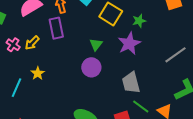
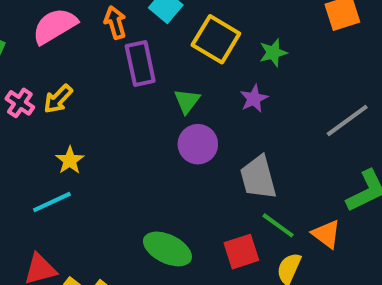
purple rectangle: (56, 28) -> (140, 64), moved
purple star: (129, 44) -> (254, 99), size x0.6
purple circle: (91, 67) -> (198, 144), moved
cyan line: (17, 88) -> (52, 202), moved, turned 42

